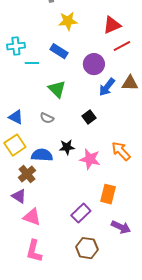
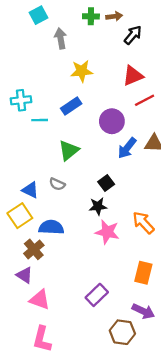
blue rectangle: (59, 51) -> (71, 106), turned -66
green triangle: (57, 89) -> (69, 150), turned 36
blue triangle: (16, 117) -> (30, 190), moved
black star: (67, 147) -> (98, 206), moved
orange rectangle: (108, 194) -> (143, 273), moved
brown hexagon: (87, 248) -> (122, 332), moved

